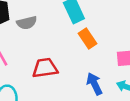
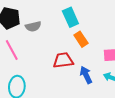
red trapezoid: (45, 68) -> (63, 60), moved

